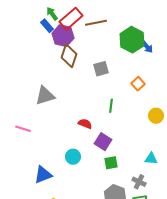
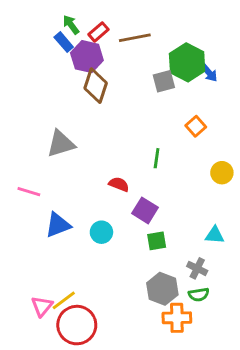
red rectangle: (71, 19) -> (99, 32), size x0.6
gray square: (101, 69) -> (164, 81), moved
blue triangle: (43, 175) -> (58, 225), moved

